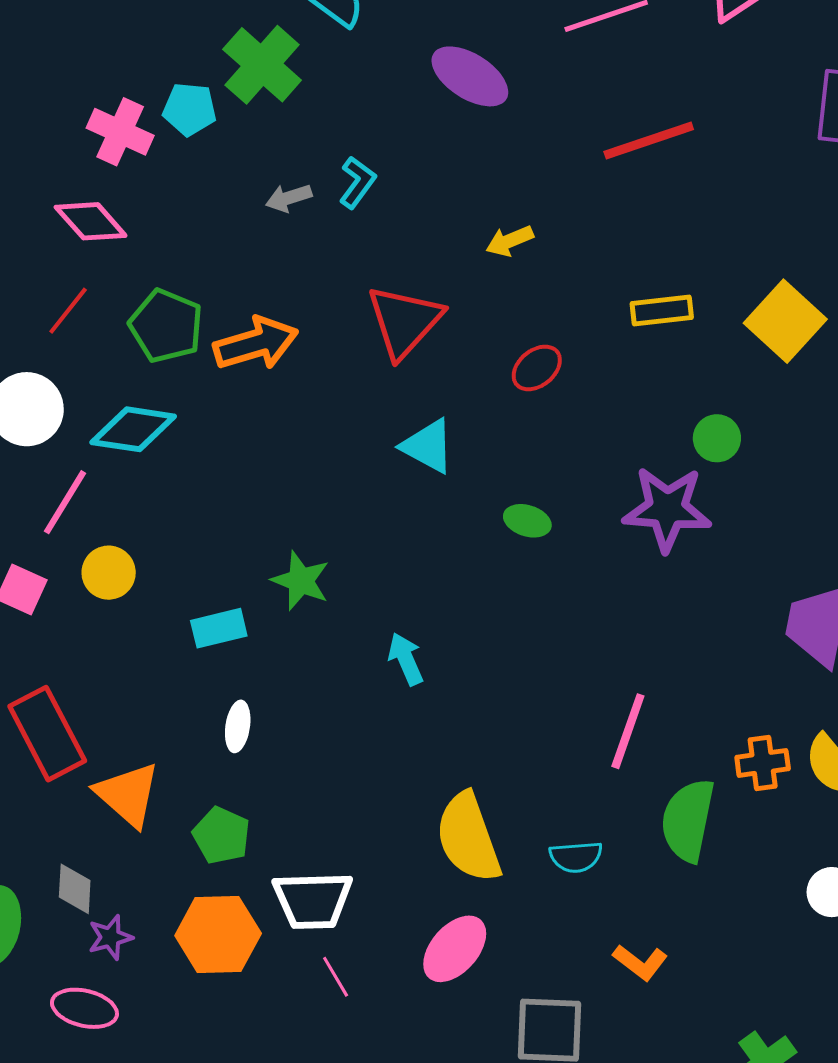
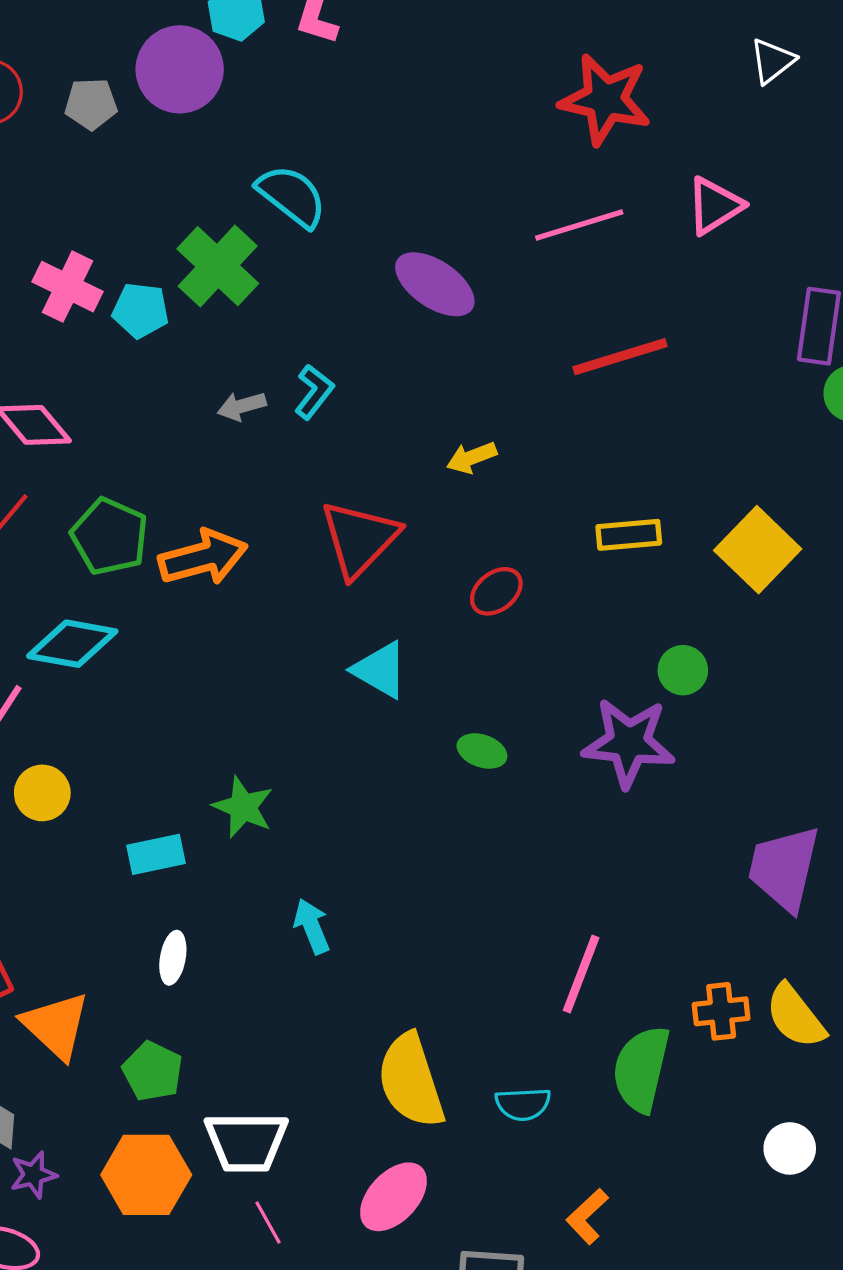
pink cross: (120, 132) -> (68, 287), moved
cyan arrow: (406, 659) -> (312, 926), moved
orange L-shape: (640, 962) -> (587, 1216), turned 98

